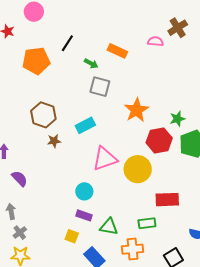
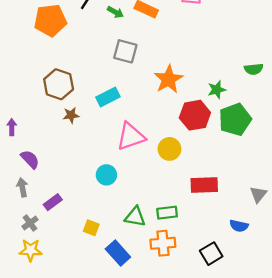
green arrow: (91, 63) -> (115, 12), moved
yellow circle: (138, 169) -> (169, 149), size x0.7
gray arrow: (11, 211) -> (22, 187), moved
purple rectangle: (84, 215) -> (53, 202), moved, turned -56
green rectangle: (147, 223) -> (167, 213), moved

